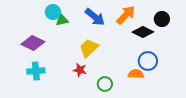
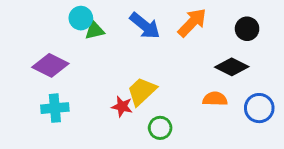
black diamond: (143, 32) -> (232, 67), moved
yellow trapezoid: (89, 48) -> (142, 91), moved
blue circle: (148, 61) -> (259, 108), moved
orange semicircle: (136, 74) -> (215, 99), moved

